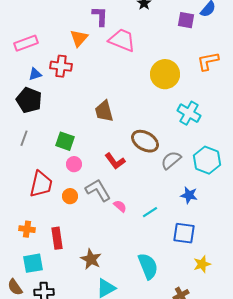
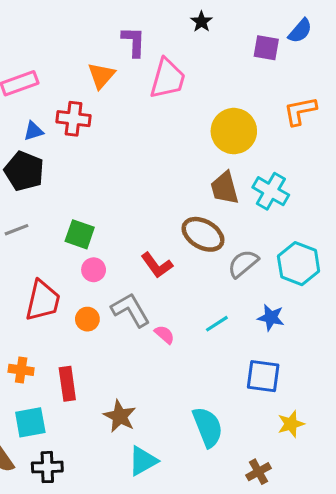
pink trapezoid: (122, 40) -> (168, 79), turned 84
brown trapezoid: (104, 111) -> (225, 188), moved
gray line: (24, 138) -> (16, 230), turned 49
cyan line: (150, 212) -> (217, 324), moved

